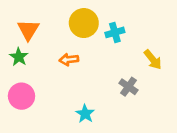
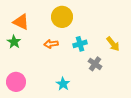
orange triangle: (28, 30) -> (21, 22), turned -36
cyan cross: (115, 32) -> (80, 44), moved
pink circle: (21, 96) -> (16, 82), moved

